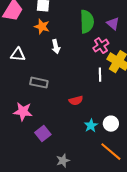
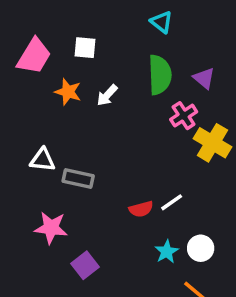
orange star: (42, 27) -> (68, 92), moved
white arrow: (56, 47) -> (107, 95), moved, turned 56
white triangle: (18, 55) -> (42, 160), moved
white line: (100, 75) -> (172, 202), moved, turned 56

